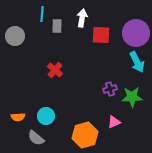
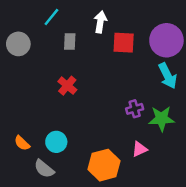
cyan line: (42, 14) -> (51, 17), turned 35
gray rectangle: (57, 26) -> (70, 41), moved
orange semicircle: (18, 117) -> (22, 143), turned 48

